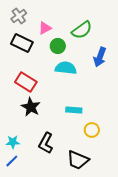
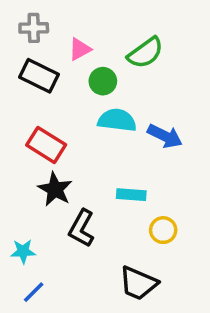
gray cross: (19, 16) -> (34, 28), turned 35
blue arrow: (100, 57) -> (165, 136), moved, turned -84
black L-shape: (46, 143) -> (82, 228), moved
blue line: (12, 161) -> (34, 292), moved

